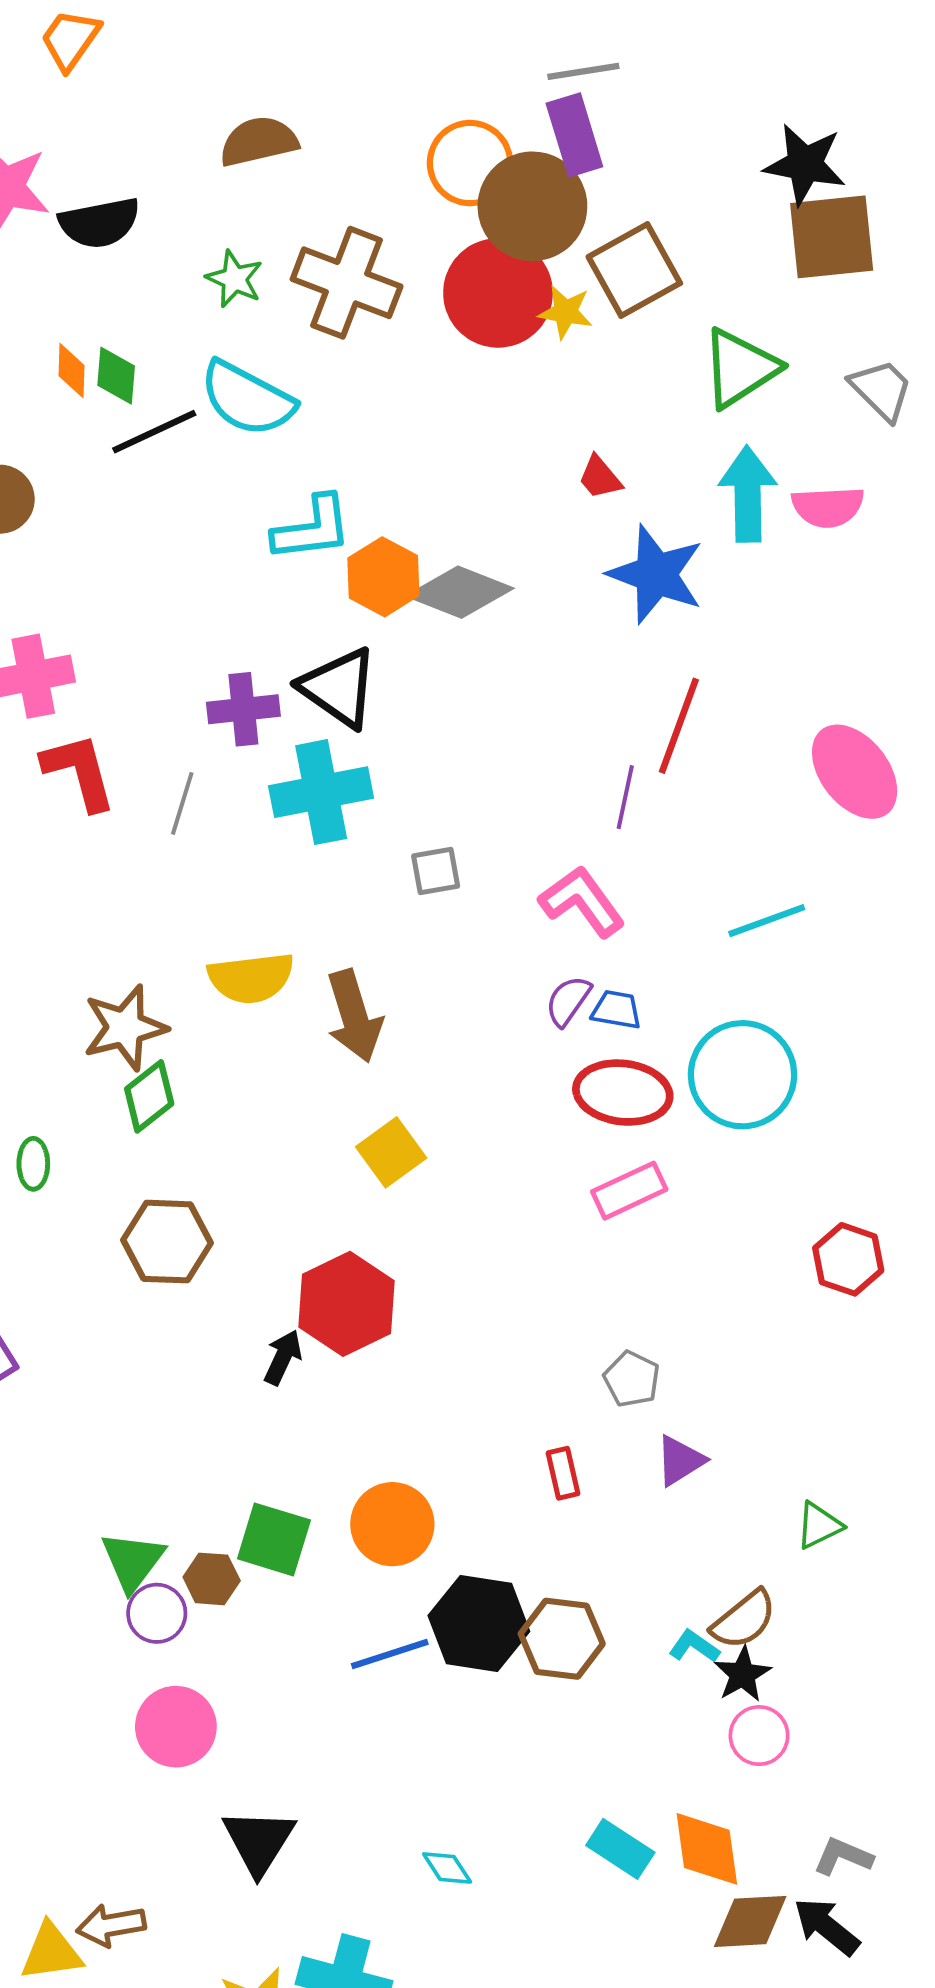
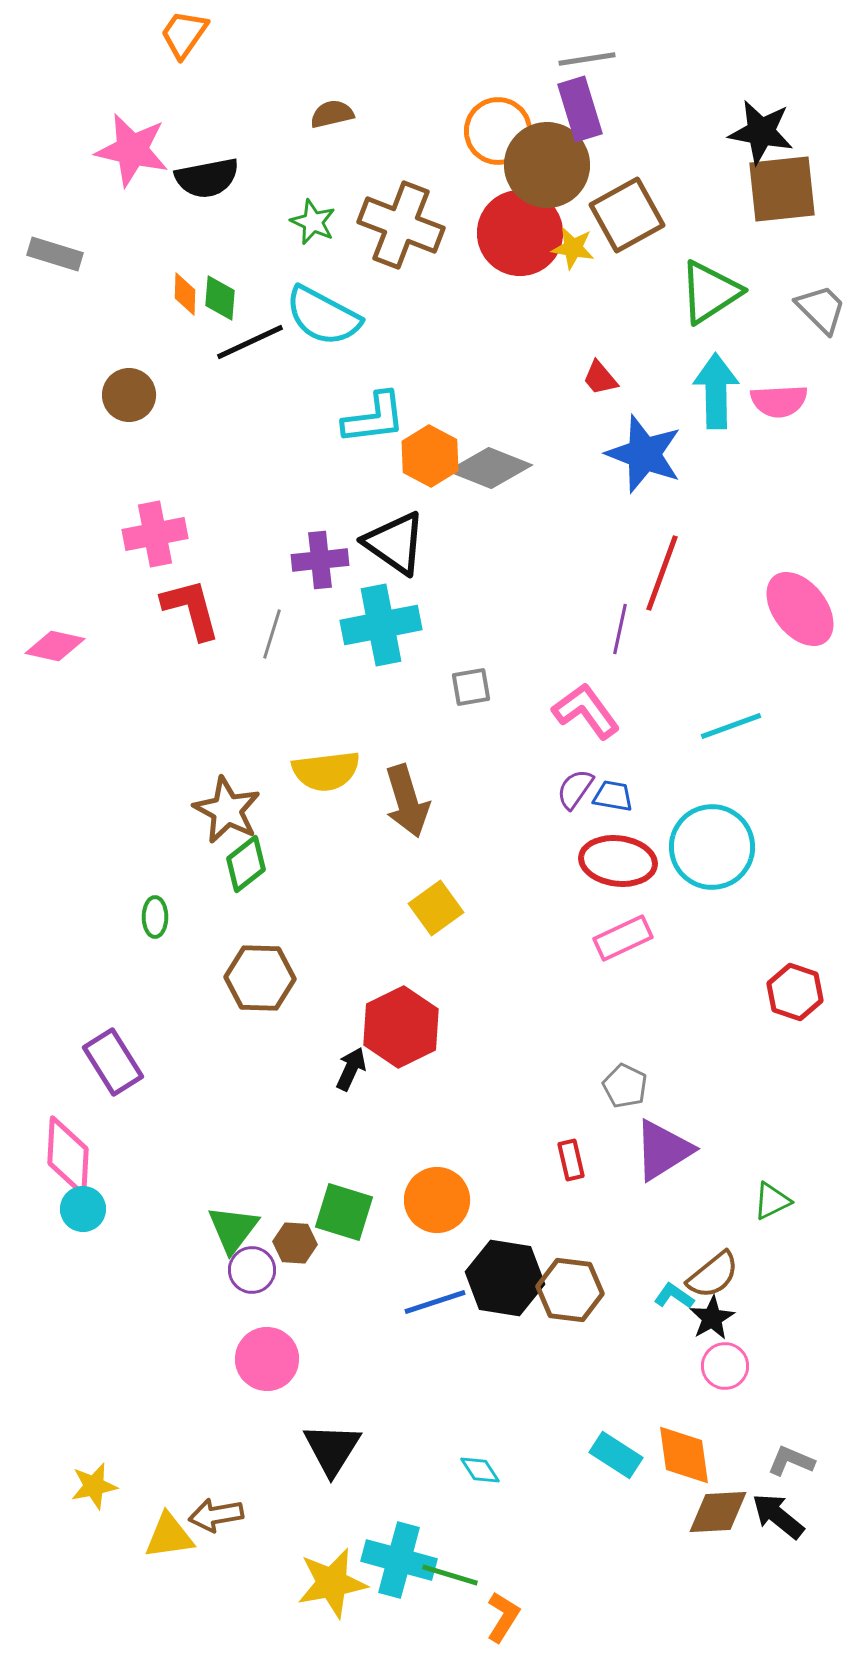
brown semicircle: (259, 141) -> (332, 114), size x0.7
brown star: (125, 1028) -> (227, 810), turned -30
purple triangle: (680, 1461) -> (663, 1150), size x1.5

